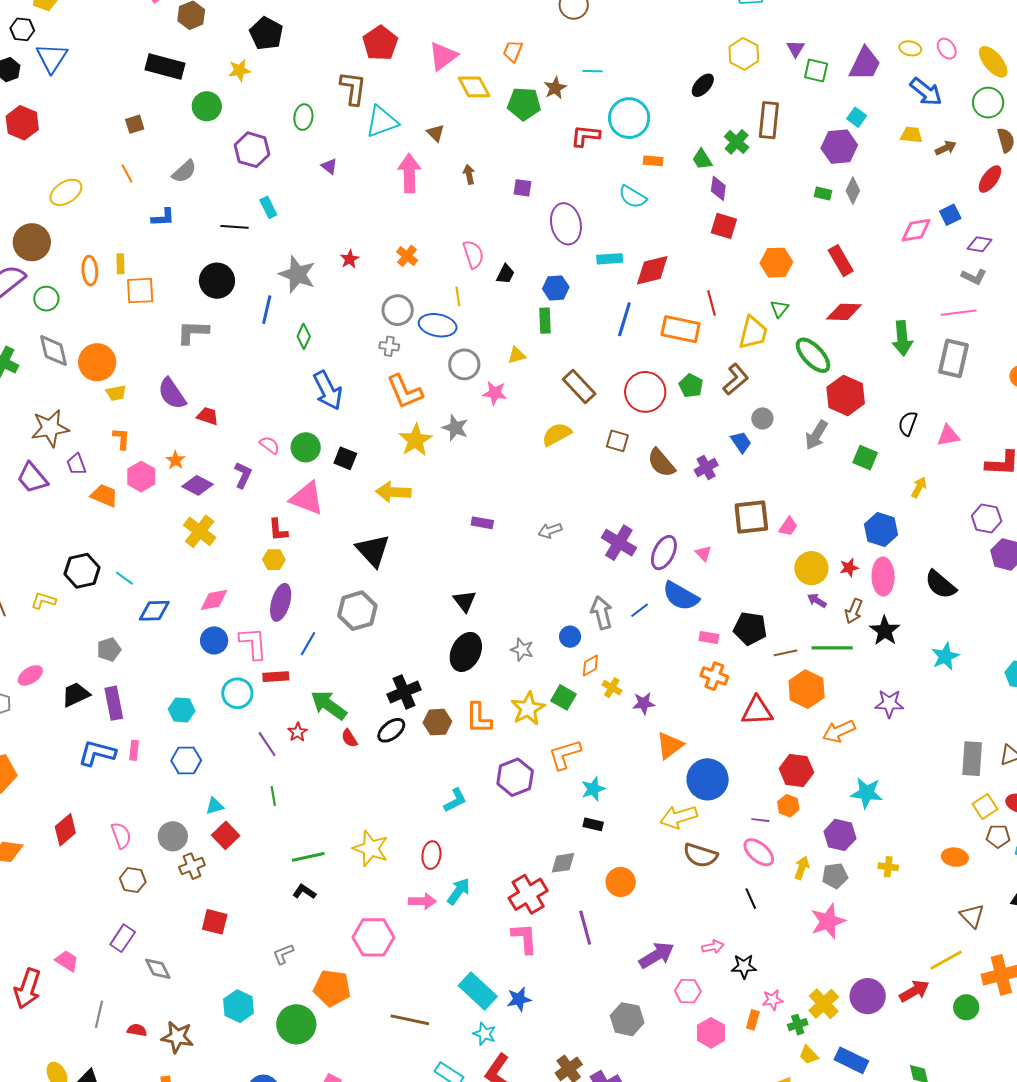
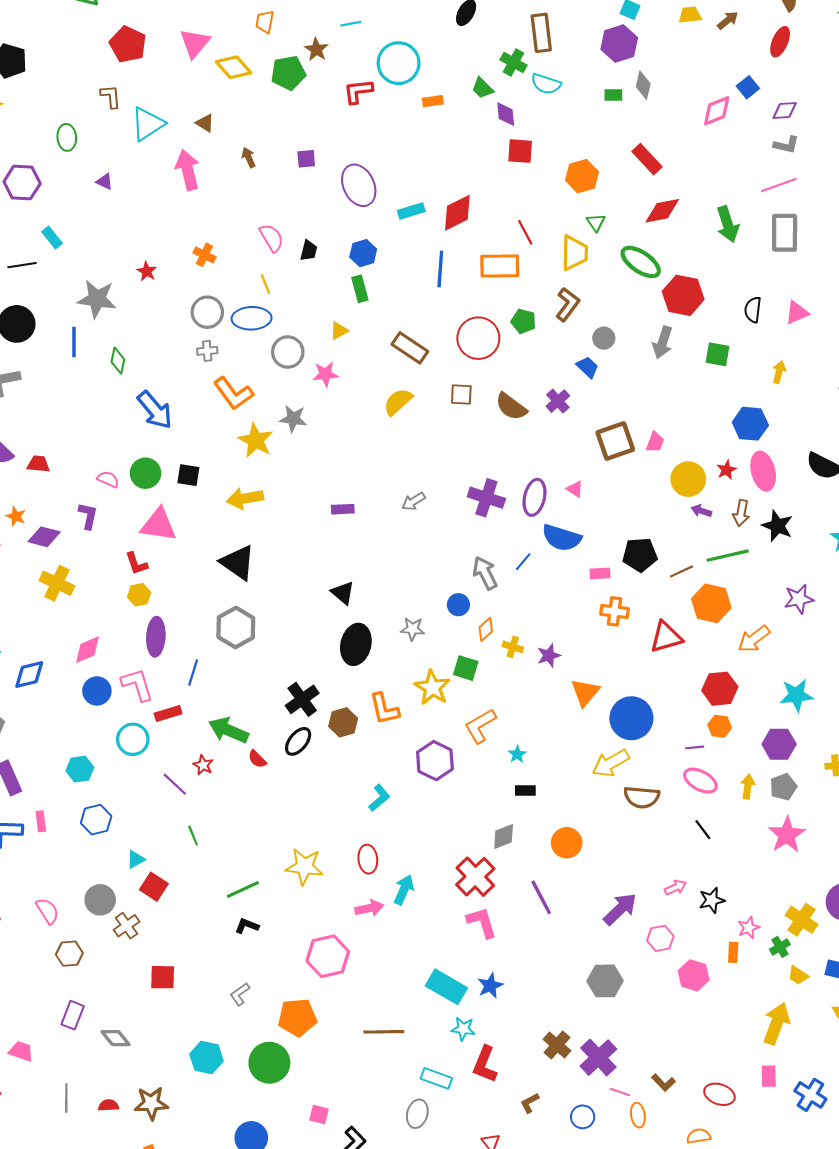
brown L-shape: (353, 88) -> (111, 97), size x0.7
cyan semicircle: (633, 197) -> (546, 84), moved
cyan star: (593, 789) -> (517, 754), size x0.7

